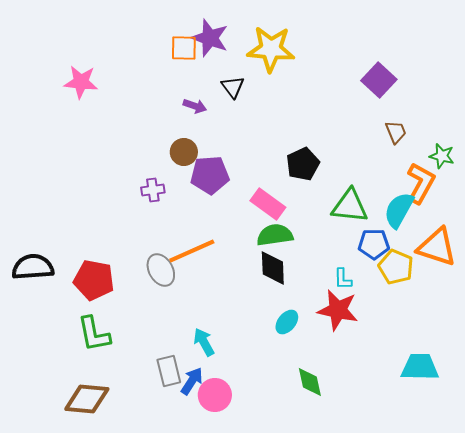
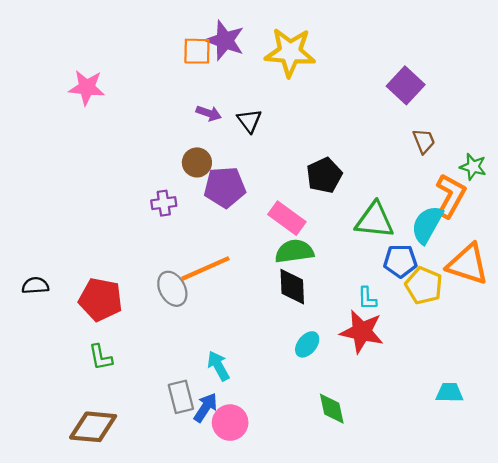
black triangle: (233, 87) -> (249, 121), moved
black semicircle: (33, 267) -> (35, 286), size x0.6
green L-shape: (94, 334) -> (101, 357), size x0.7
cyan trapezoid: (420, 367) -> (450, 393), size x0.7

